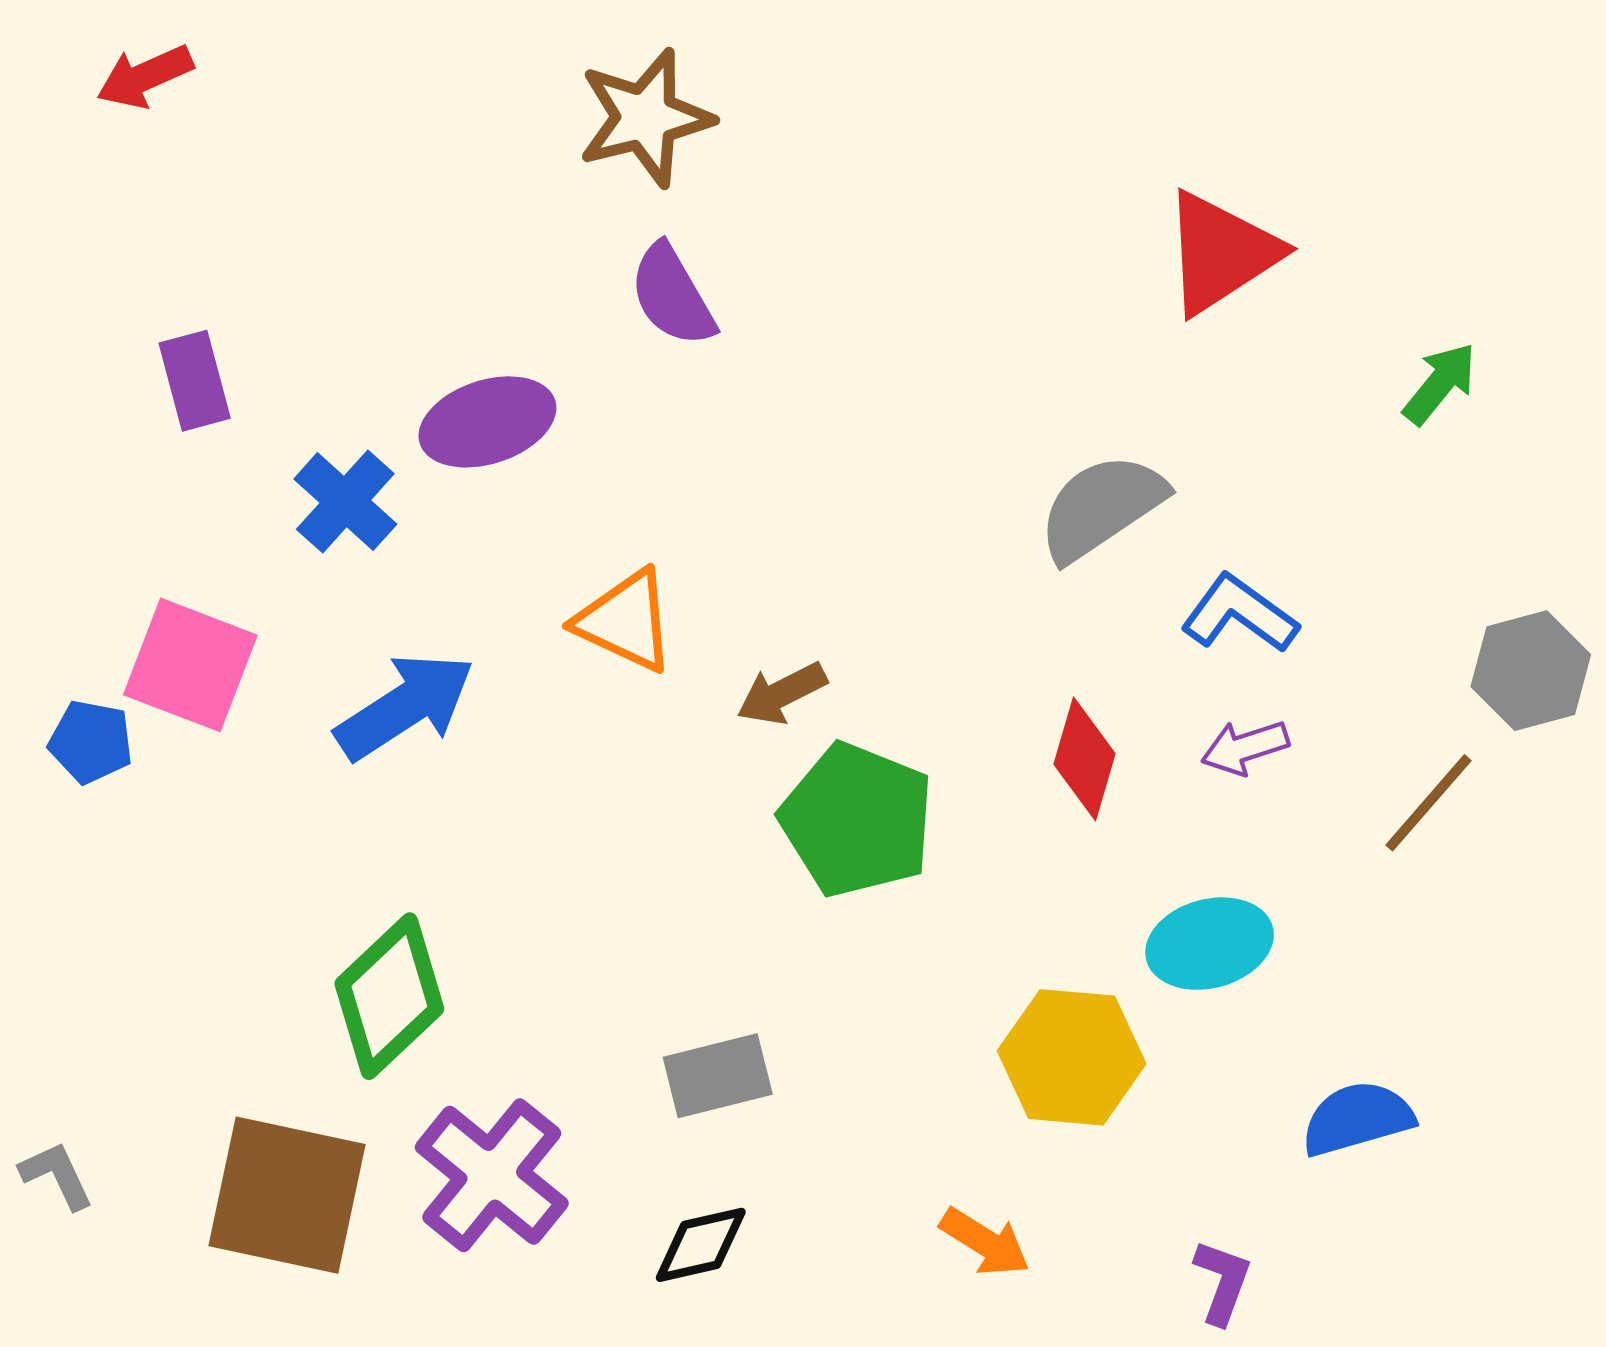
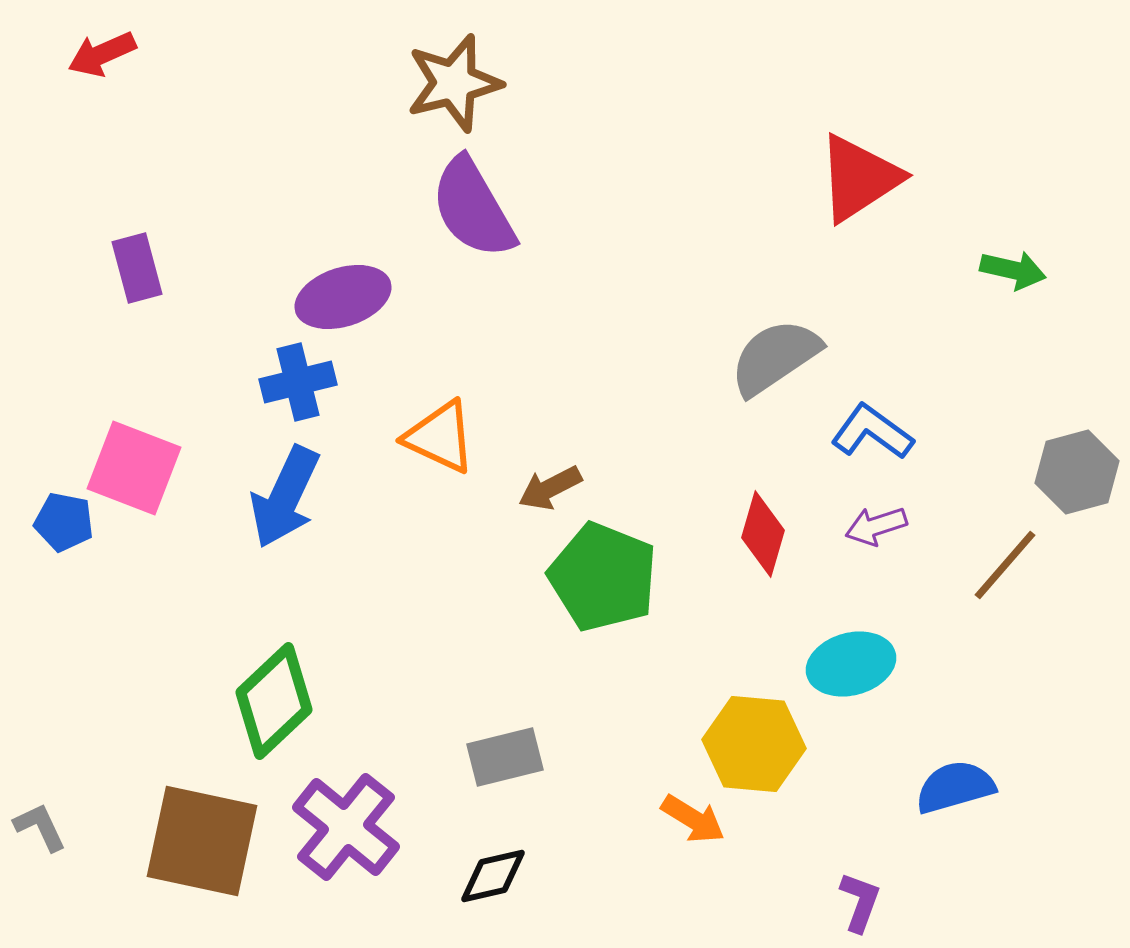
purple semicircle: (672, 295) -> (473, 208), size x1.4
green arrow: (1440, 384) -> (1013, 270), turned 64
blue cross: (345, 502) -> (298, 382), moved, turned 34
blue arrow: (405, 706) -> (285, 497), turned 148
orange arrow: (985, 1242) -> (693, 819), moved

